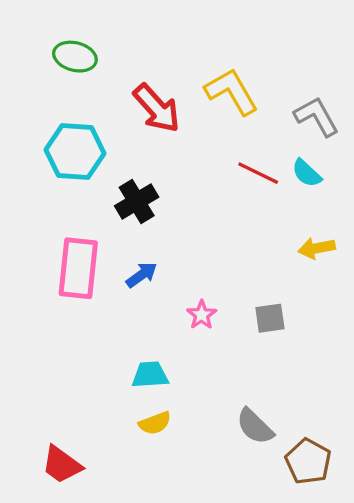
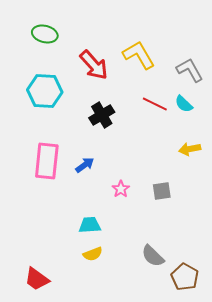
black cross: (137, 202) -> (102, 115), moved

